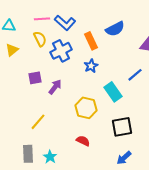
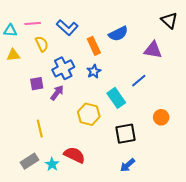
pink line: (42, 19) -> (33, 23), moved
yellow triangle: (12, 50) -> (13, 55), turned 32
blue cross: (61, 51) -> (63, 68), moved
yellow line: (38, 122) -> (40, 128), turned -54
red semicircle: (83, 141) -> (74, 155), moved, size x1.5
gray rectangle: (28, 154) -> (30, 161), turned 60

